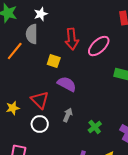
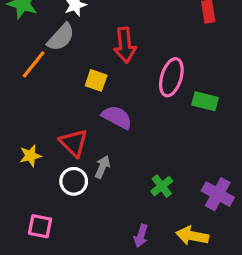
gray semicircle: (32, 34) -> (61, 37), turned -138
pink ellipse: (99, 46) -> (171, 77), moved, turned -30
gray arrow: (68, 115) -> (103, 167), moved

